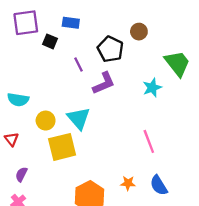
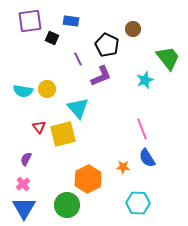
yellow circle: (46, 121) -> (47, 89), moved
red triangle: (12, 139) -> (39, 127), moved
blue semicircle: (159, 185) -> (147, 158), moved

